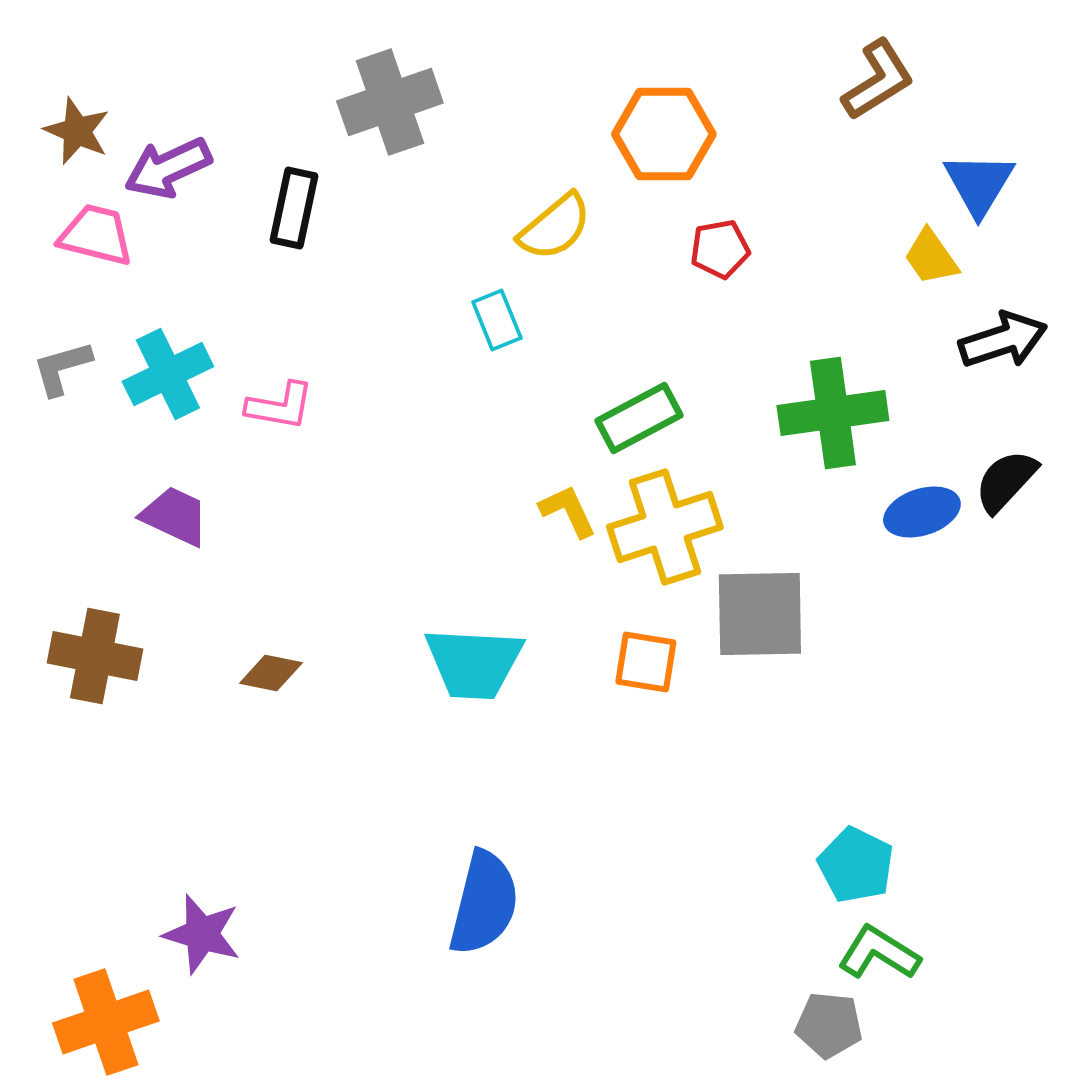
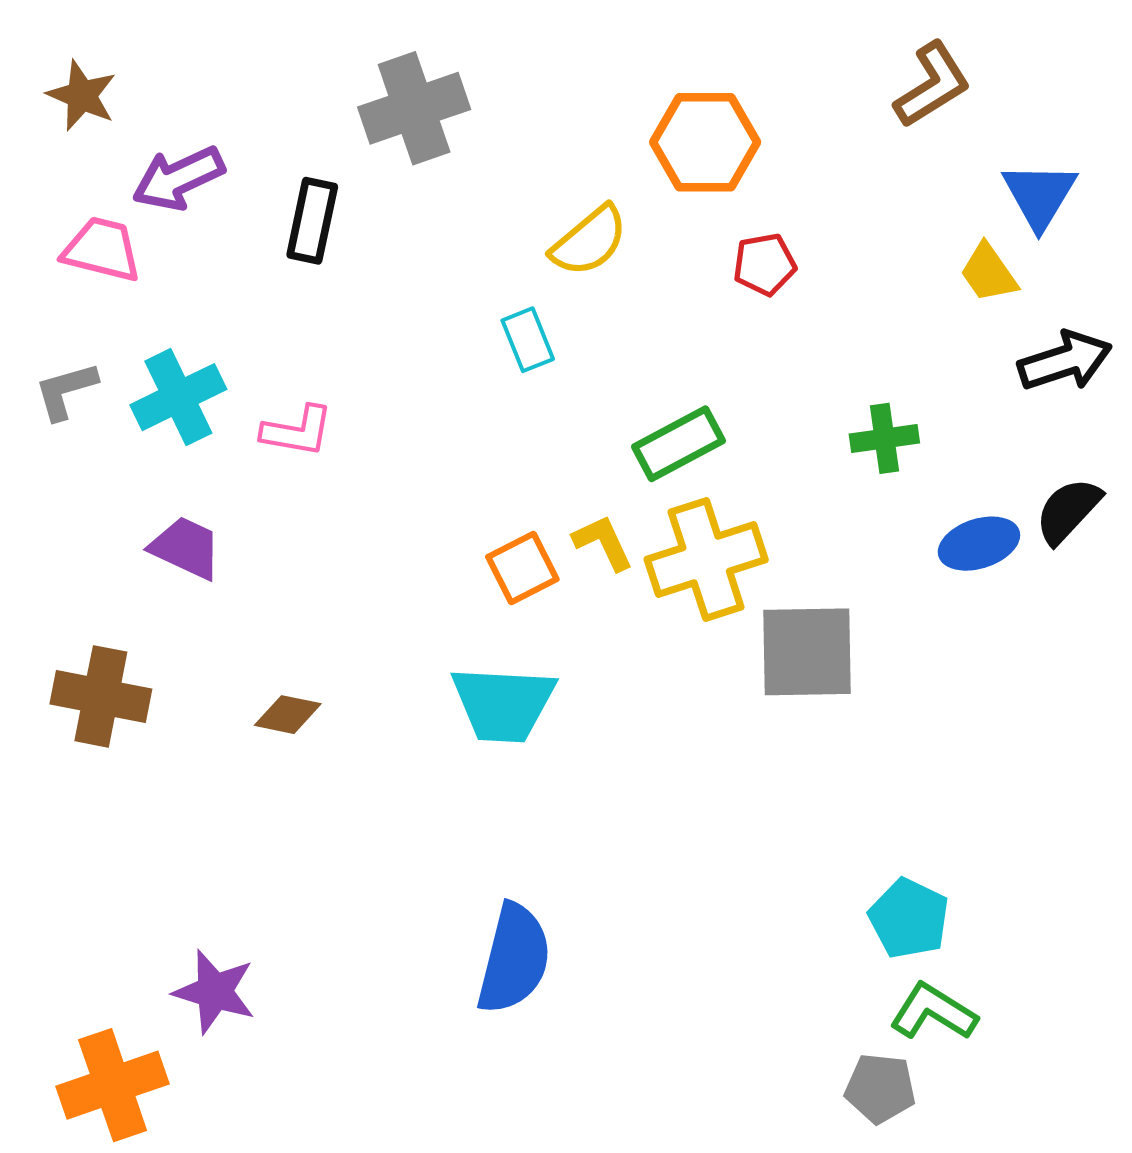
brown star: (77, 131) -> (82, 96), moved
green cross: (833, 413) -> (884, 438), size x0.6
orange square: (646, 662) -> (522, 568), moved, turned -36

